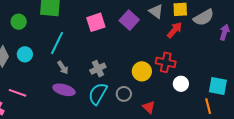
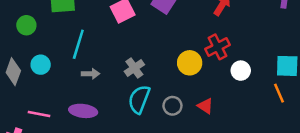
red cross: (166, 62) -> (218, 47), turned -30
gray arrow: (63, 68) -> (91, 74), turned -48
purple ellipse: (64, 90) -> (83, 111), moved
gray circle: (124, 94) -> (172, 106), moved

